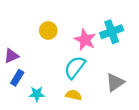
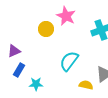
pink star: (85, 40) -> (66, 16), moved
yellow semicircle: (74, 95) -> (86, 85), moved

